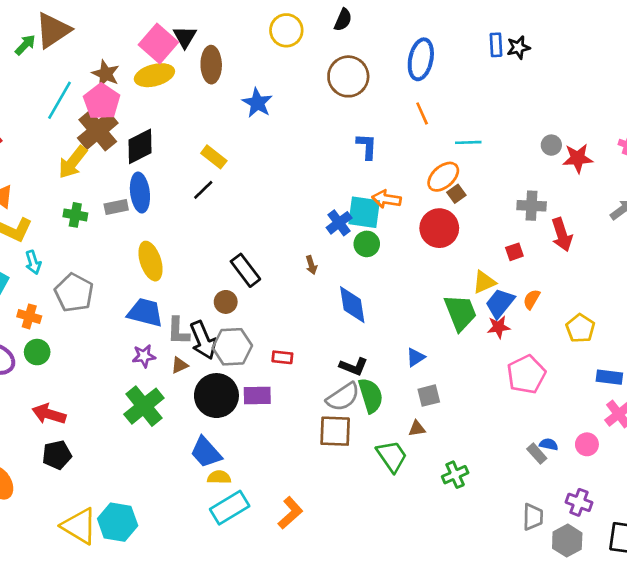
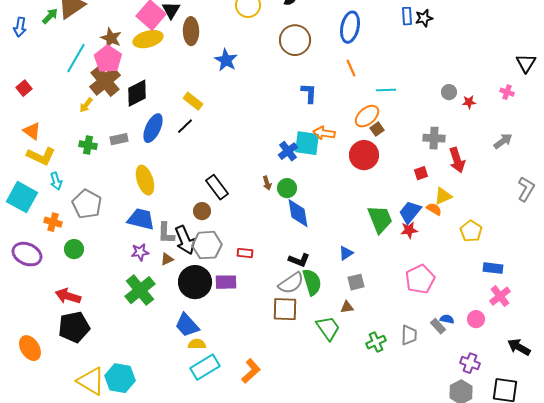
red star: (578, 158) -> (469, 102), size x0.6
yellow arrow: (73, 162) -> (86, 105), size x0.6
blue ellipse: (140, 193) -> (153, 128), moved, turned 32
green circle: (367, 244) -> (287, 188), moved
yellow triangle: (484, 282) -> (443, 196), moved
orange semicircle: (532, 299) -> (434, 209), turned 91
green circle: (37, 352) -> (74, 249), moved
pink pentagon: (526, 374) -> (420, 279), moved
black pentagon: (57, 455) -> (74, 327), size x1.4
gray trapezoid: (533, 517) -> (409, 335), moved

